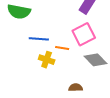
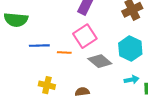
yellow cross: (47, 60) -> (47, 85), moved

